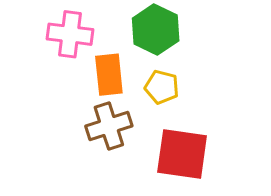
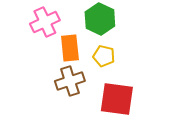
pink cross: (70, 34) -> (45, 22), turned -32

